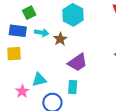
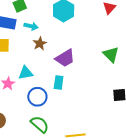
brown star: (60, 39) -> (40, 44), moved

